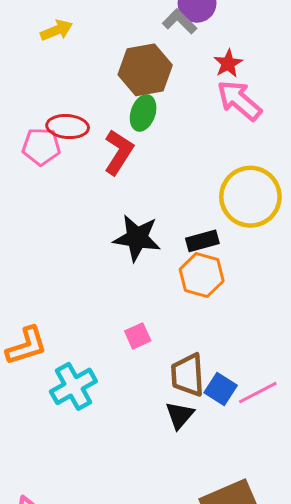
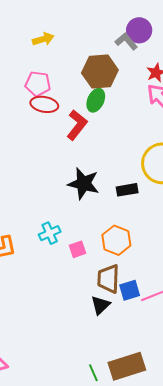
pink pentagon: (41, 146) -> (38, 84), moved
orange hexagon: (202, 275) -> (116, 240), moved
cyan cross: (73, 386) -> (50, 233), moved, size x0.7
blue square: (221, 389) -> (130, 290), turned 35

